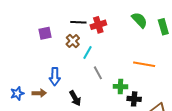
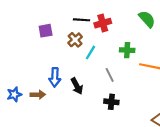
gray line: (98, 73) -> (110, 75), moved
green cross: (120, 87) -> (127, 50), moved
black arrow: (75, 98) -> (77, 86), moved
black cross: (134, 99) -> (111, 102), moved

